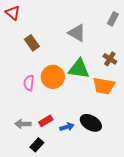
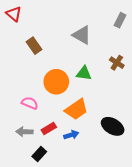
green triangle: (79, 69) -> (84, 73), size x0.7
pink semicircle: (29, 83) -> (30, 103), moved, turned 105
orange trapezoid: (104, 86) -> (76, 109), moved, turned -45
black ellipse: (91, 123) -> (113, 126), moved

